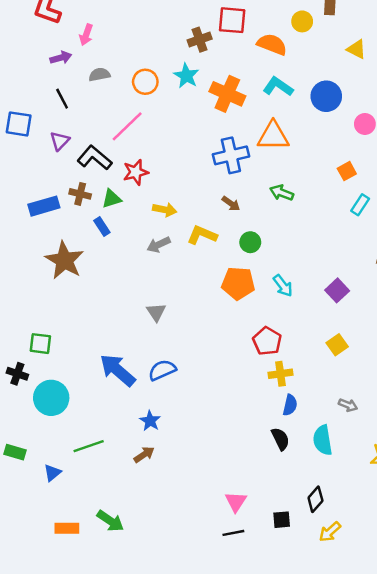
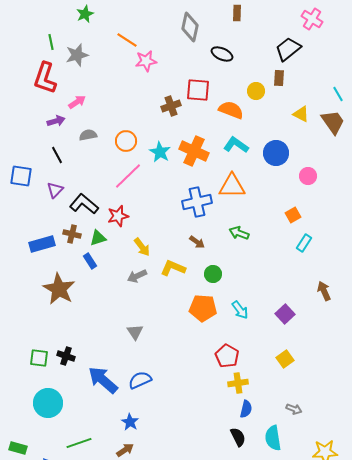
pink arrow: (86, 35) -> (77, 102), turned -144
cyan star: (186, 76) -> (160, 152), moved
pink line: (127, 126) -> (128, 176), moved
yellow arrow: (165, 210) -> (142, 247), turned 42
black cross: (17, 374) -> (66, 356), moved

